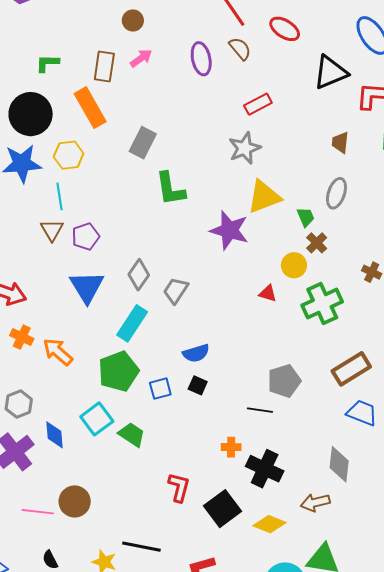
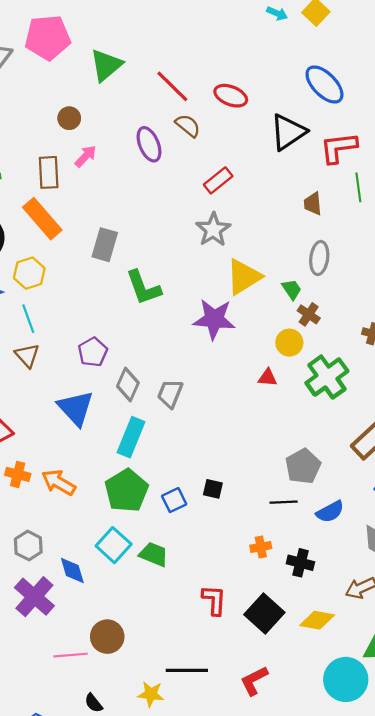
purple pentagon: (86, 237) -> (93, 352), moved
blue semicircle: (196, 353) -> (330, 512), moved
black cross: (265, 469) -> (300, 563), size x0.7

